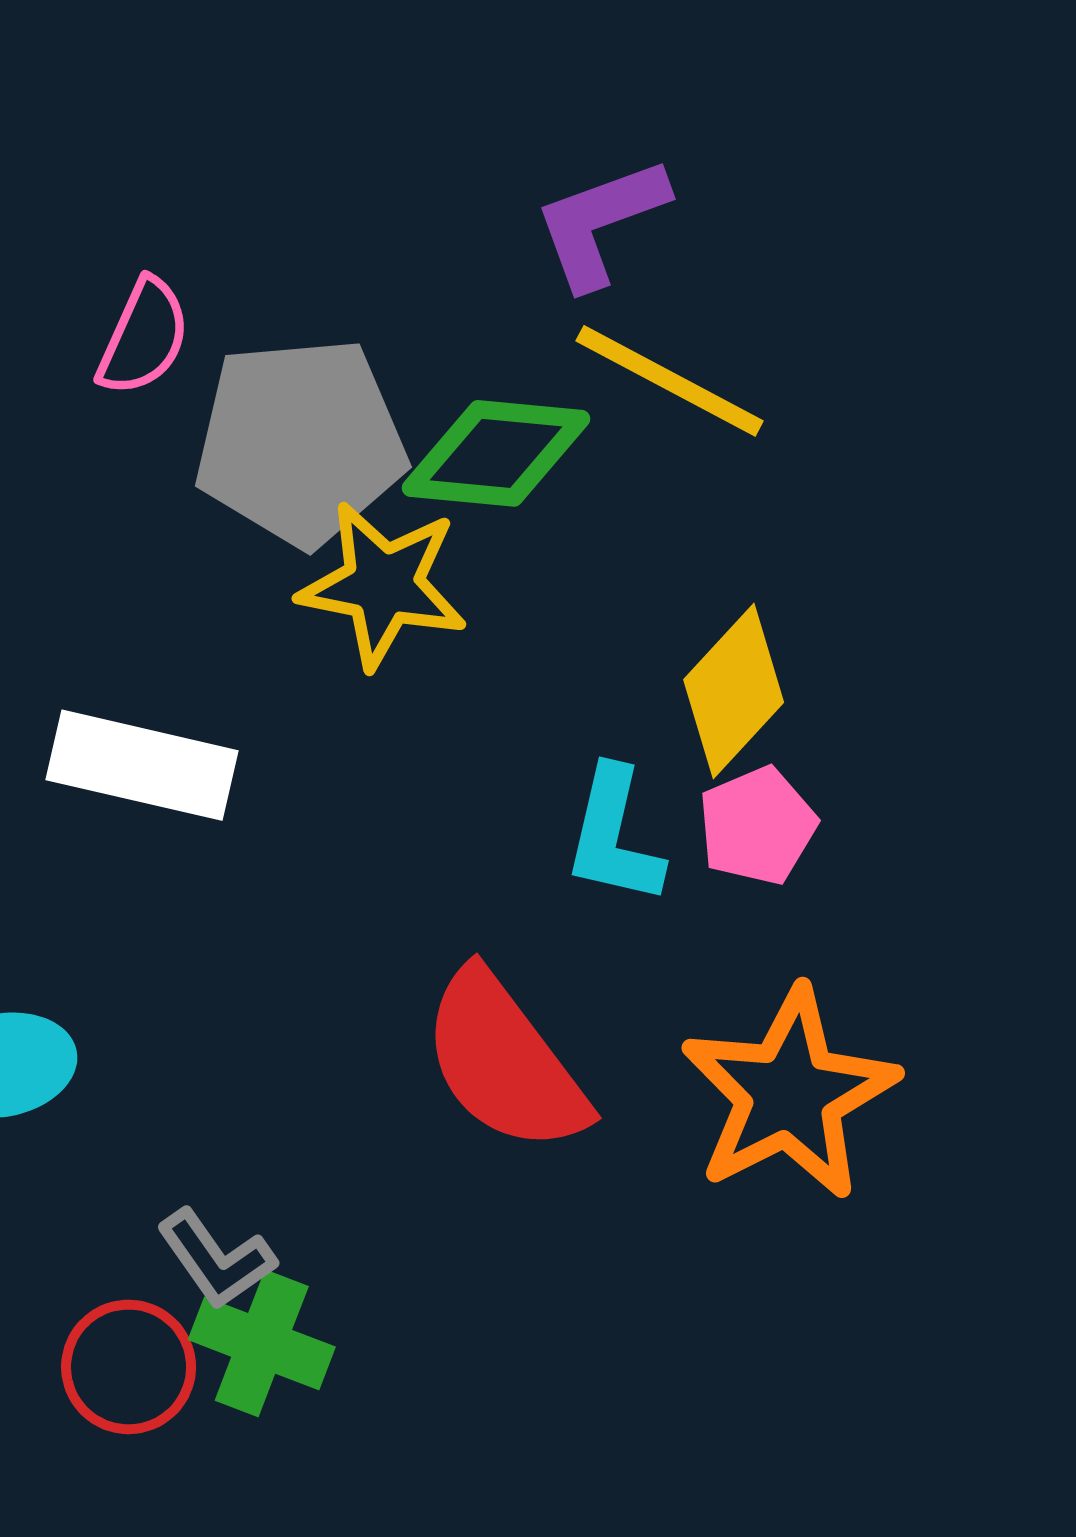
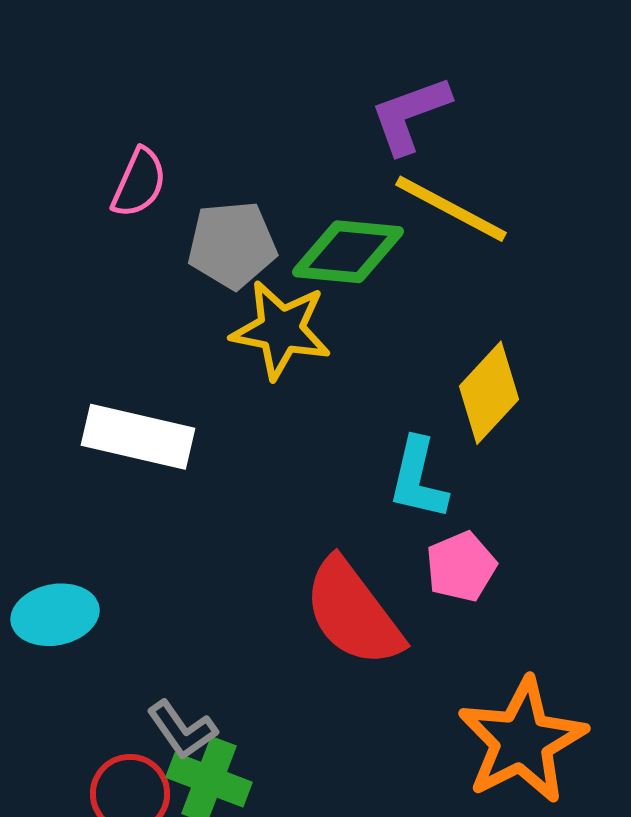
gray pentagon: (300, 442) -> (232, 245), size x0.7
pink pentagon: (757, 826) -> (461, 567), moved
orange star: (789, 1094) -> (522, 741), moved

